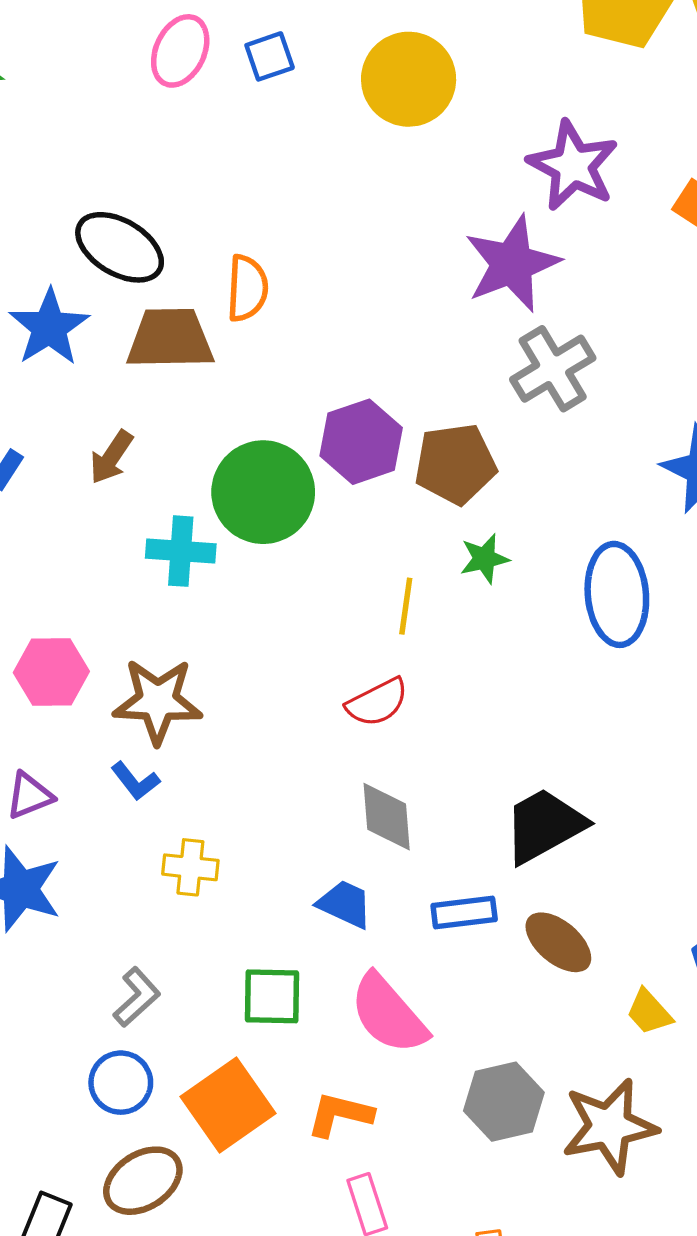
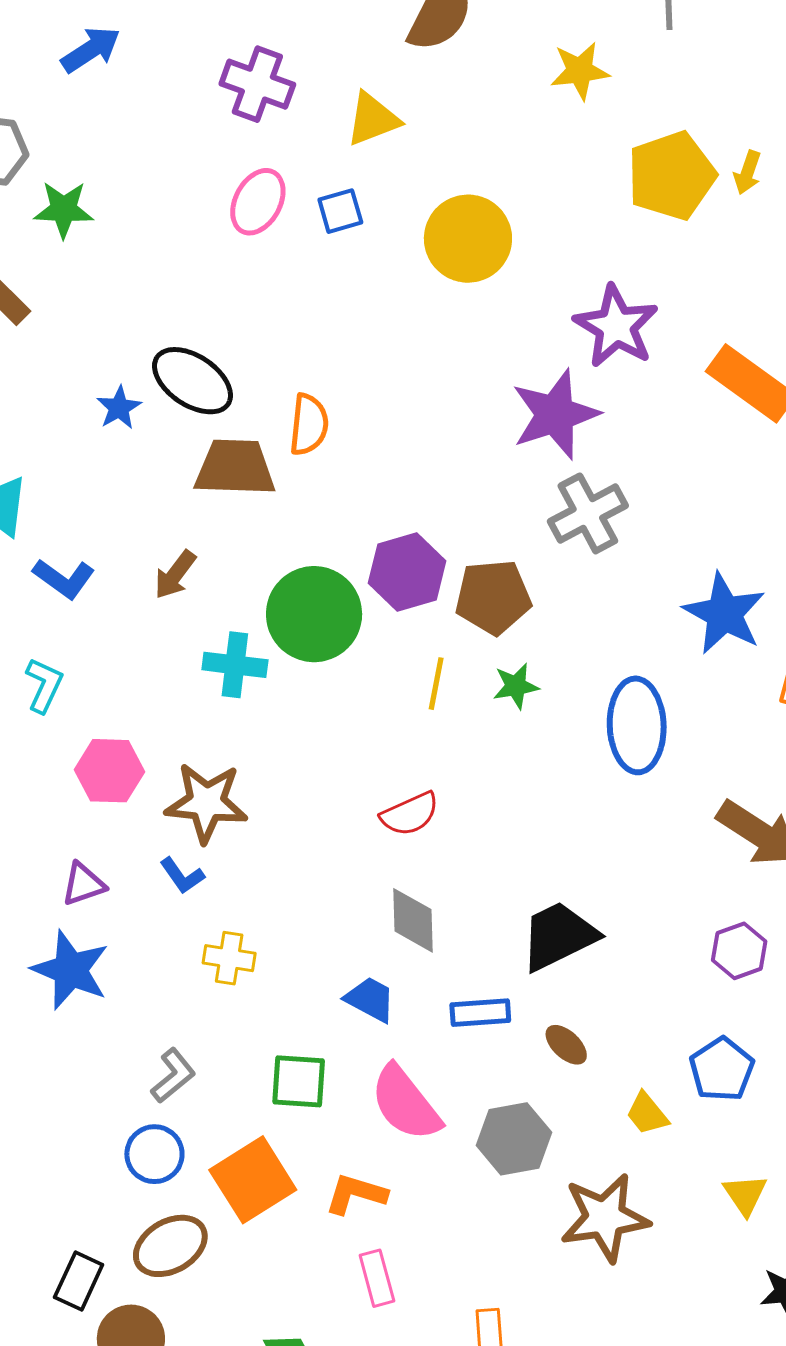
blue star: (49, 327) -> (119, 408), moved, size x0.6
yellow line: (406, 606) -> (436, 684), moved
brown ellipse: (558, 942) -> (566, 1045), size x0.7
gray hexagon: (504, 1102) -> (514, 1139), moved

